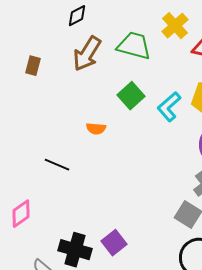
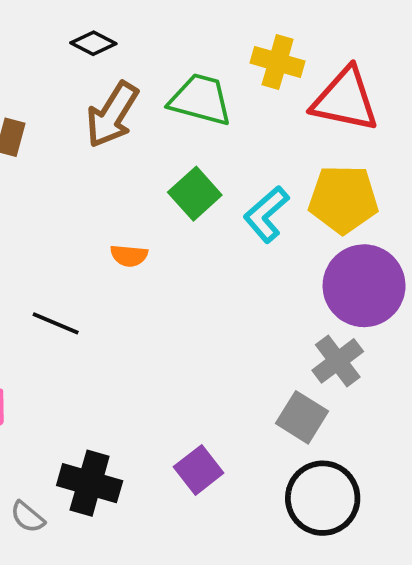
black diamond: (77, 16) -> (93, 43), turned 55
yellow cross: (175, 26) -> (278, 62), turned -32
purple square: (114, 243) -> (199, 470), moved

